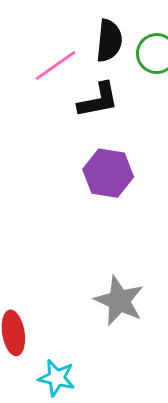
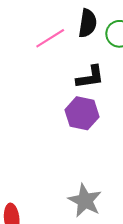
black L-shape: (98, 100) -> (90, 77), moved

